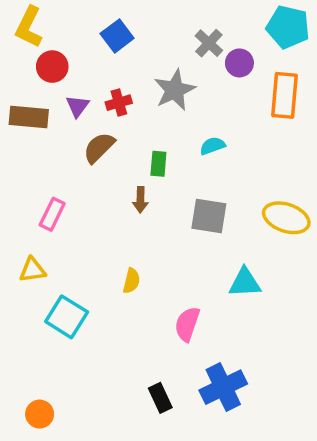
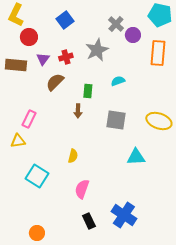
yellow triangle: (32, 270) -> (18, 141), moved
pink semicircle: (187, 324) -> (82, 189), moved
blue cross: (223, 387) -> (124, 215), turned -30
orange circle: (40, 414) -> (37, 233), moved

